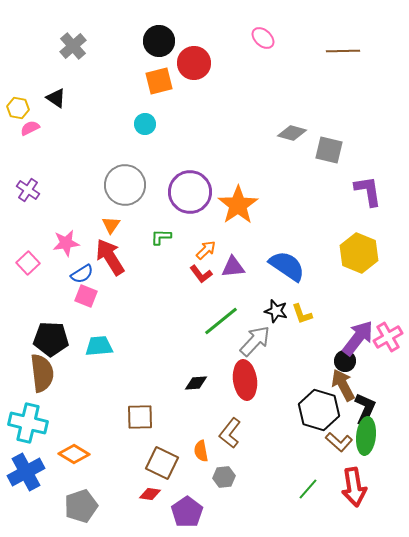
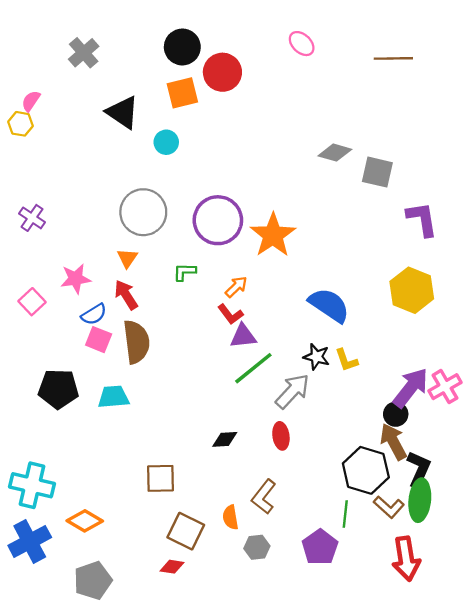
black triangle: (56, 98) -> (123, 112), moved, size x1.5
pink semicircle: (30, 128) -> (31, 101), moved, turned -30
red arrow: (110, 257) -> (126, 295), size x0.7
purple triangle: (233, 267) -> (243, 336), moved
brown semicircle: (42, 373) -> (136, 342), moved
red ellipse: (245, 380) -> (281, 436), size x0.6
green line: (308, 489) -> (345, 514), moved, turned -35
purple pentagon: (187, 512) -> (320, 547), moved

